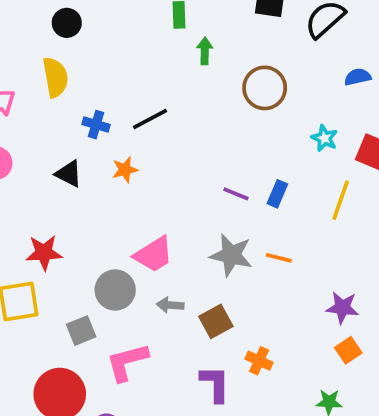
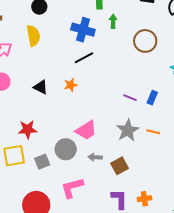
blue cross: (96, 125) -> (83, 30), moved, size x1.6
gray star: (231, 255) -> (128, 130), turned 30
gray square: (81, 331) -> (42, 162), moved
orange cross: (259, 361) -> (144, 199), moved, turned -32

